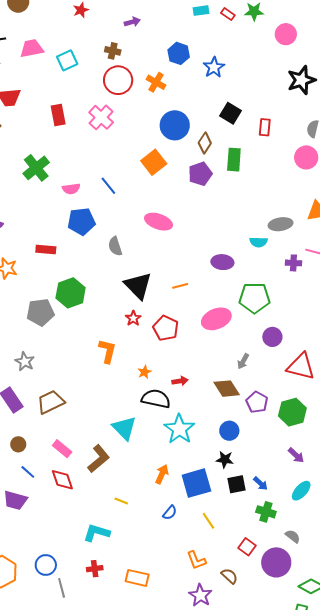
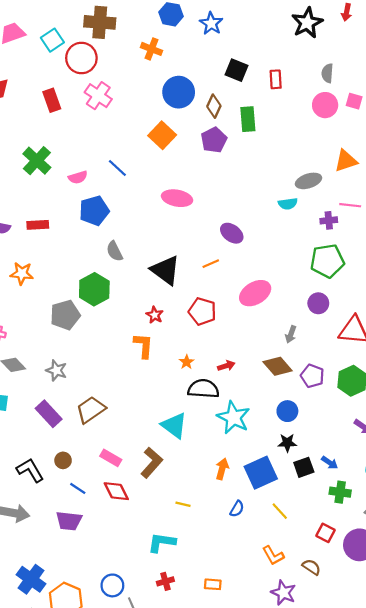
brown cross: (113, 51) -> (100, 22), size x1.8
red circle: (118, 80) -> (81, 58), moved
gray semicircle: (115, 246) -> (115, 251), moved
red rectangle: (46, 250) -> (38, 225), moved
purple ellipse: (222, 262) -> (232, 233), moved, turned 40
green pentagon: (255, 298) -> (327, 261), moved
red star: (133, 318) -> (155, 315), moved
orange rectangle: (137, 578) -> (213, 584), size x0.7

